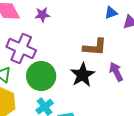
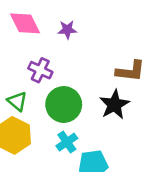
purple cross: (21, 49) -> (40, 70), size x0.7

